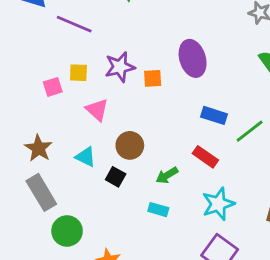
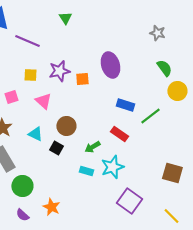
pink square: (53, 87) -> (11, 97), moved
cyan star: (218, 204) -> (112, 167), moved

